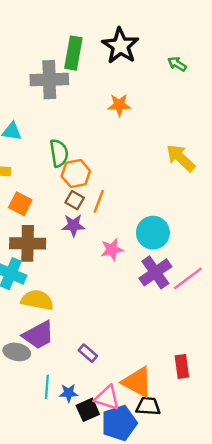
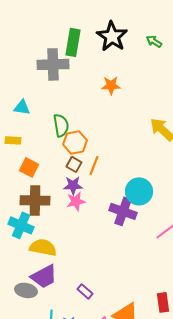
green arrow: (177, 64) -> (154, 41), moved
pink star: (112, 249) -> (76, 201), moved
purple cross: (155, 272) -> (123, 211), moved, turned -36

